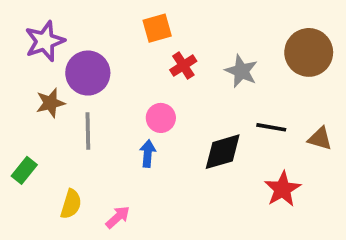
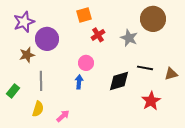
brown circle: (309, 52) -> (153, 19), moved
gray line: (88, 131) -> (41, 81), moved
brown triangle: (320, 139) -> (171, 74), turned -32

